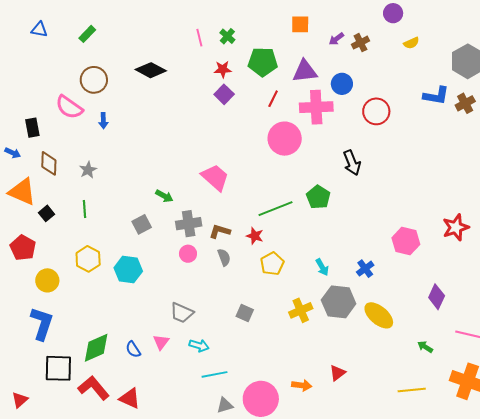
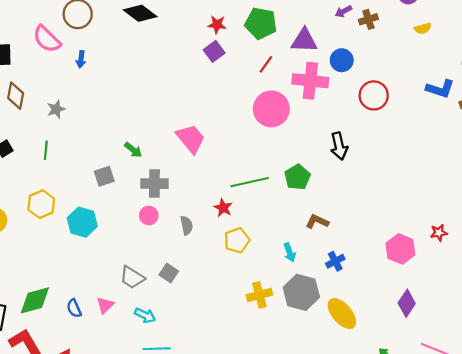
red star: (456, 227) -> (439, 233), size x0.6
brown L-shape: (220, 231) -> (317, 221), moved
pink hexagon: (406, 241) -> (400, 249), moved
gray square: (245, 313) -> (169, 273), moved

